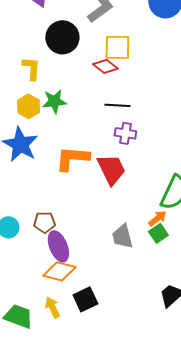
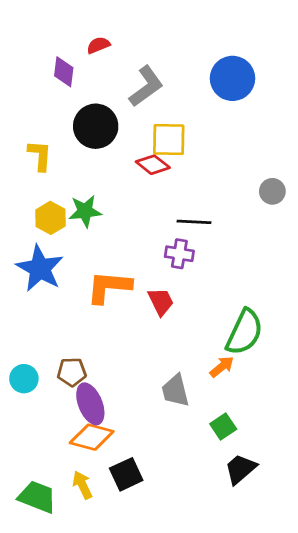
yellow L-shape: (31, 68) -> (40, 155), moved
black line: (117, 105) -> (194, 222), moved
red trapezoid: (111, 169) -> (161, 302), size x0.7
green square: (158, 233) -> (223, 426), moved

